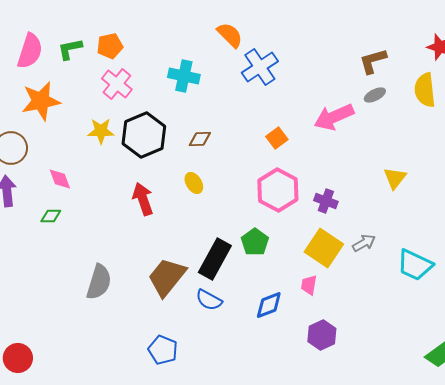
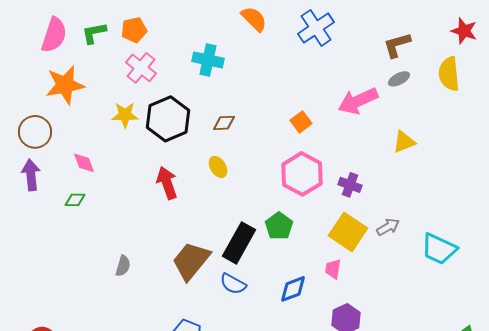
blue cross: (260, 67) -> (316, 28), moved
yellow triangle: (395, 178) -> (404, 142), moved, turned 30
gray semicircle: (99, 282) -> (123, 266), size x0.6

